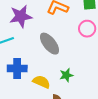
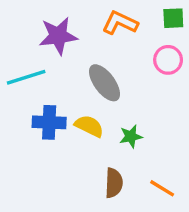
yellow semicircle: (41, 82) -> (89, 126), moved

